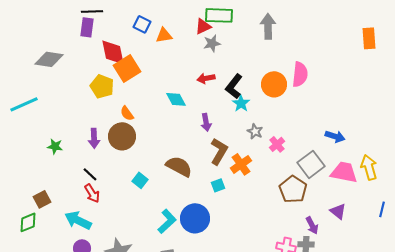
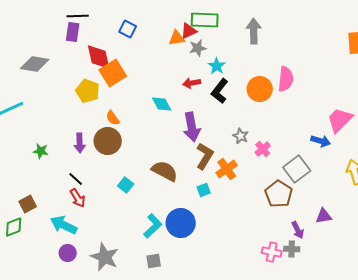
orange triangle: (164, 35) -> (177, 38), moved
cyan star: (241, 103) -> (217, 66), moved
purple arrow: (206, 122) -> (192, 127), size x1.6
pink trapezoid: (344, 172) -> (340, 120), moved, turned -56
purple triangle: (338, 211) -> (324, 216), turned -48

